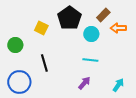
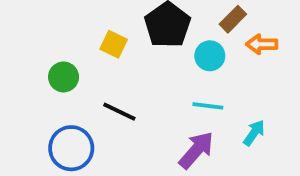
black line: (44, 63) -> (119, 112), turned -48
purple arrow: (84, 83) -> (196, 150), size x1.5
cyan arrow: (118, 85) -> (254, 133), moved

